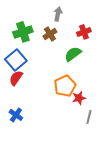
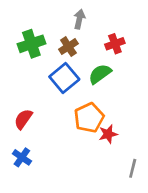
blue square: (16, 60) -> (64, 78), moved
red semicircle: (16, 78) -> (23, 119), moved
gray line: (89, 117) -> (133, 168), moved

